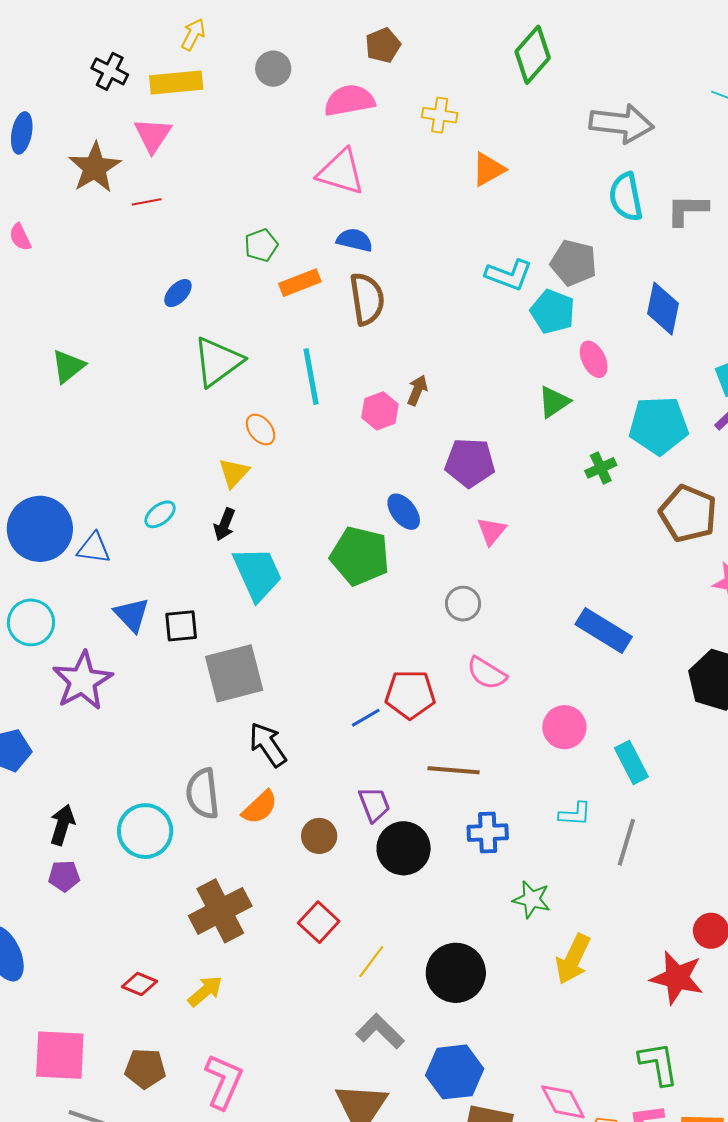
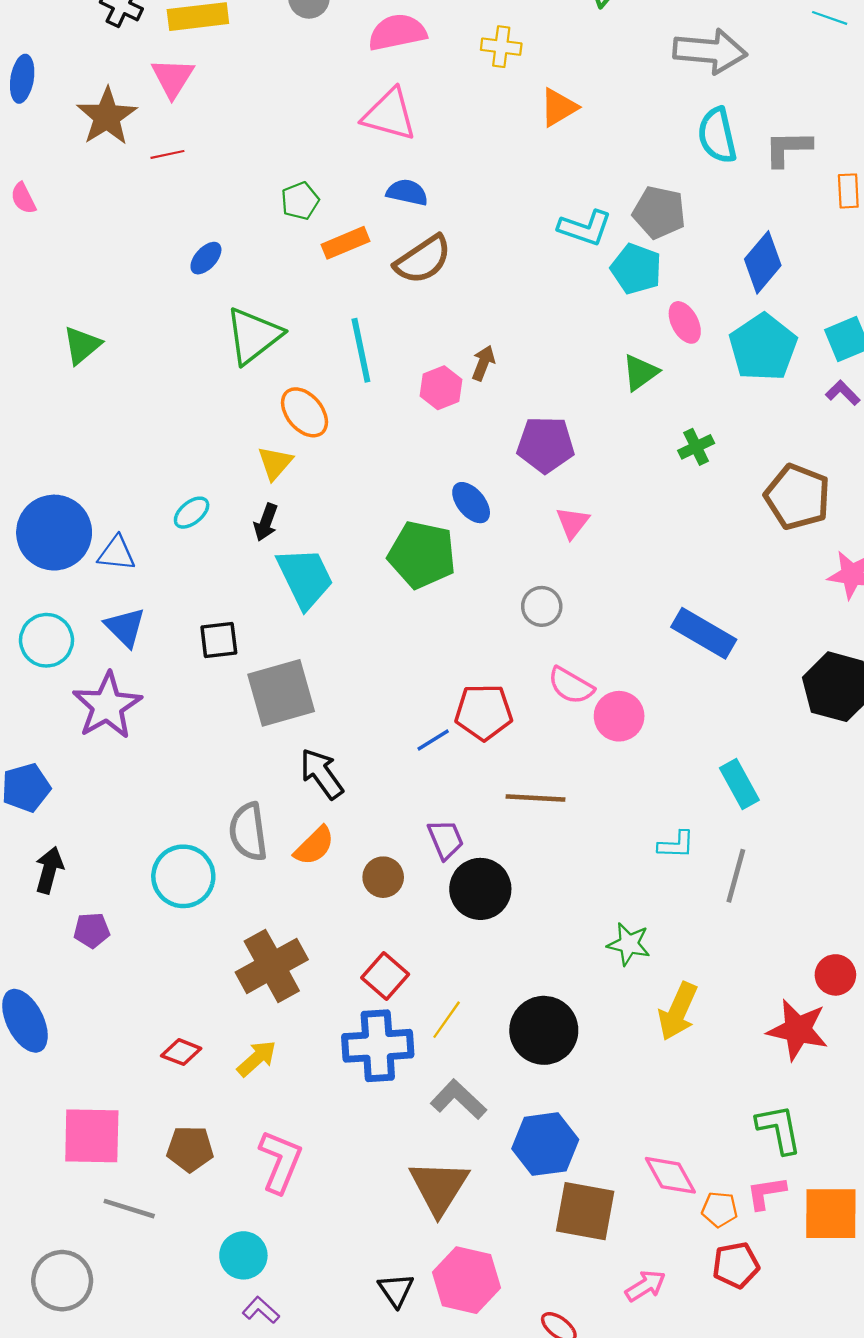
brown semicircle: (367, 299) -> (423, 260), turned 66
blue diamond: (663, 309) -> (763, 262), turned 30
cyan pentagon: (659, 425) -> (763, 347), moved, turned -30
orange ellipse: (261, 429) -> (305, 412), size x1.4
blue triangle: (132, 615) -> (125, 627), moved
pink circle: (564, 727) -> (619, 716), moved
black arrow: (62, 825) -> (49, 870), moved
blue cross: (488, 833) -> (378, 1046), moved, size x1.5

